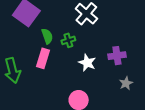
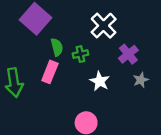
purple cross: (117, 56) -> (128, 54), moved, turned -36
gray star: (126, 83) -> (141, 80), moved

